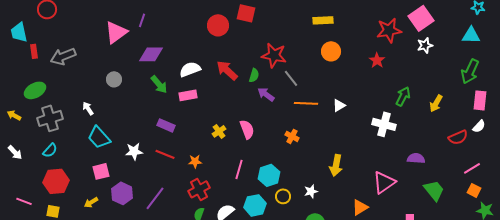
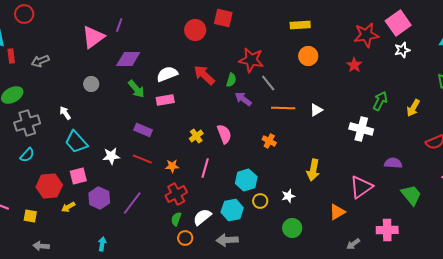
gray arrow: (63, 56) -> (40, 61), size x0.7
pink line: (239, 169) -> (205, 168), moved
red hexagon: (56, 181) -> (49, 186), moved

